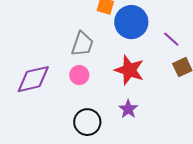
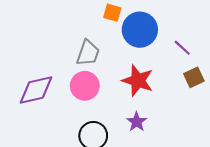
pink circle: (79, 75) -> (85, 86), size x1.4

